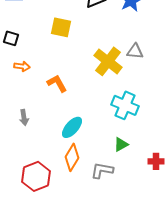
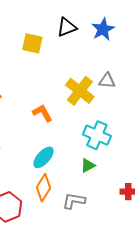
yellow square: (61, 27) -> (32, 43), moved
orange L-shape: (57, 83) -> (42, 113), moved
green triangle: (121, 144) -> (88, 165), moved

